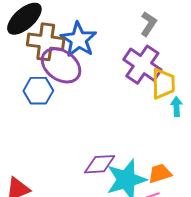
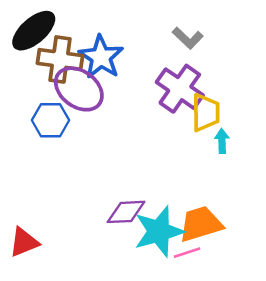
gray L-shape: (148, 24) -> (188, 38), turned 100
orange trapezoid: (160, 173) -> (201, 224), size x1.5

